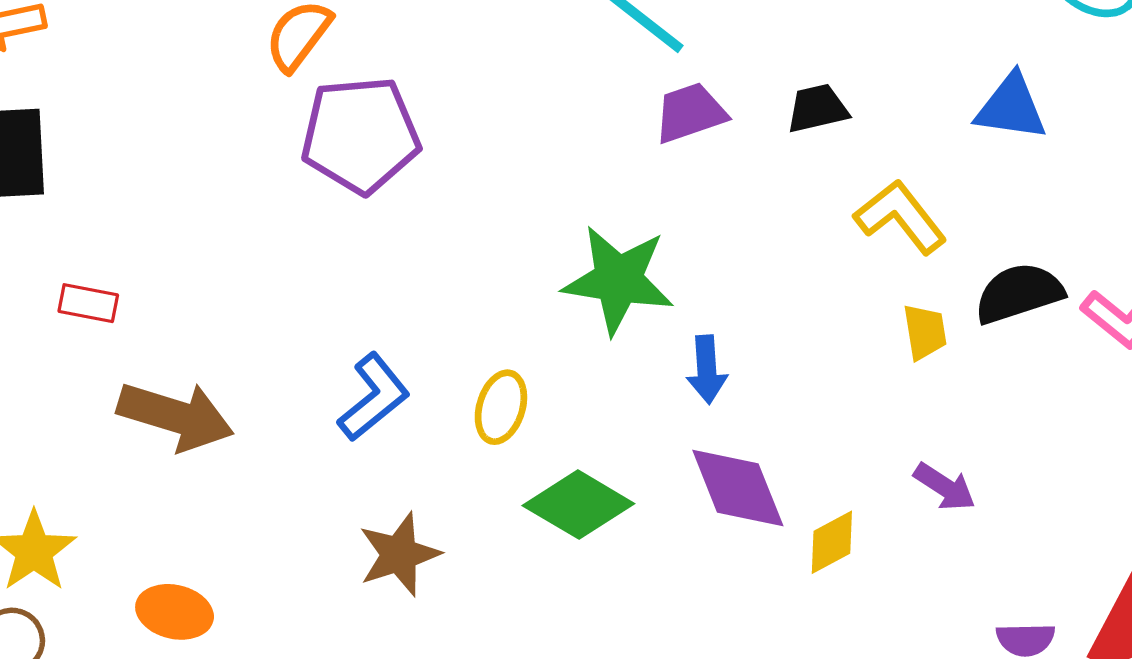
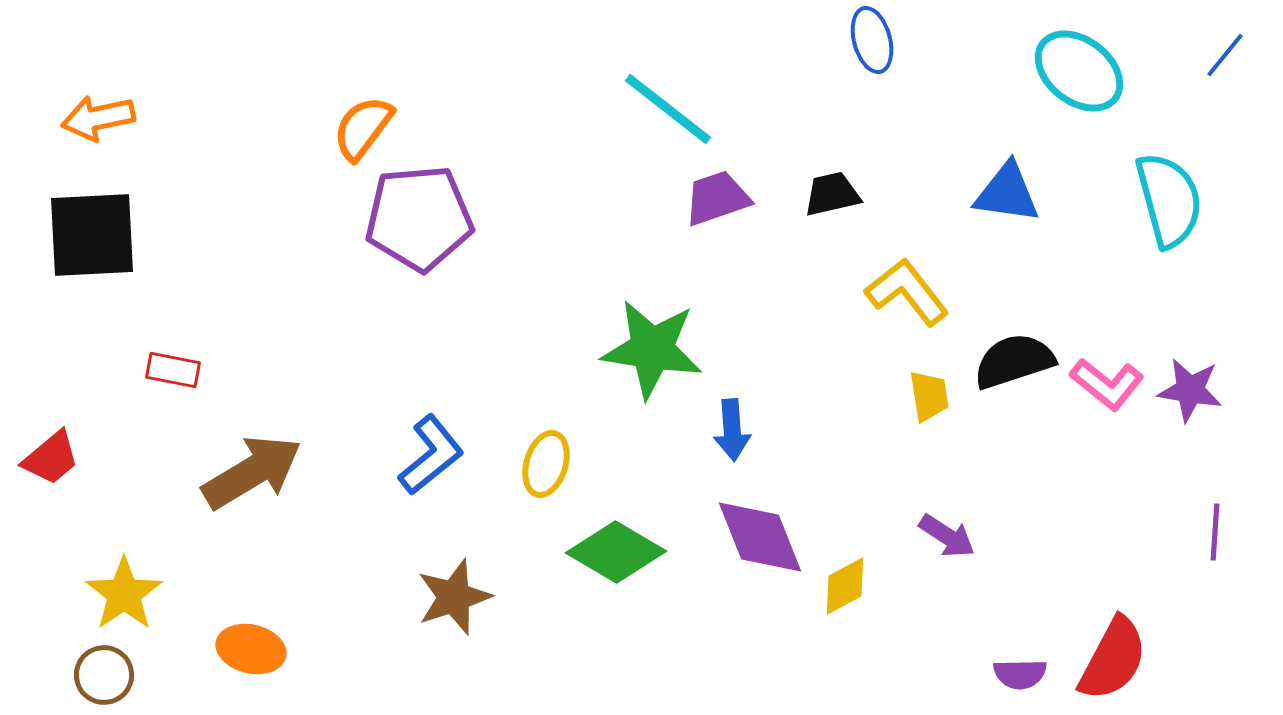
brown arrow: (176, 416) -> (252, 472), turned -48

